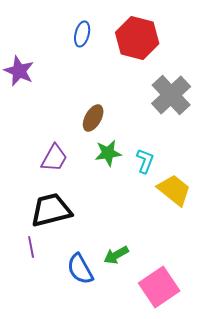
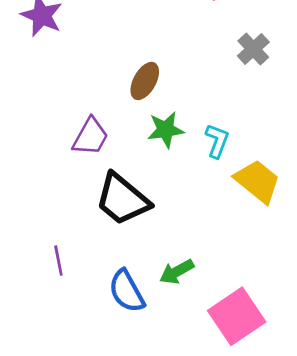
gray cross: (171, 95) -> (253, 49), size x0.6
black trapezoid: (51, 210) -> (122, 199), moved, turned -126

